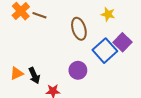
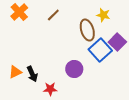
brown line: (39, 15) -> (53, 15), moved, turned -64
brown ellipse: (79, 29) -> (87, 30), moved

